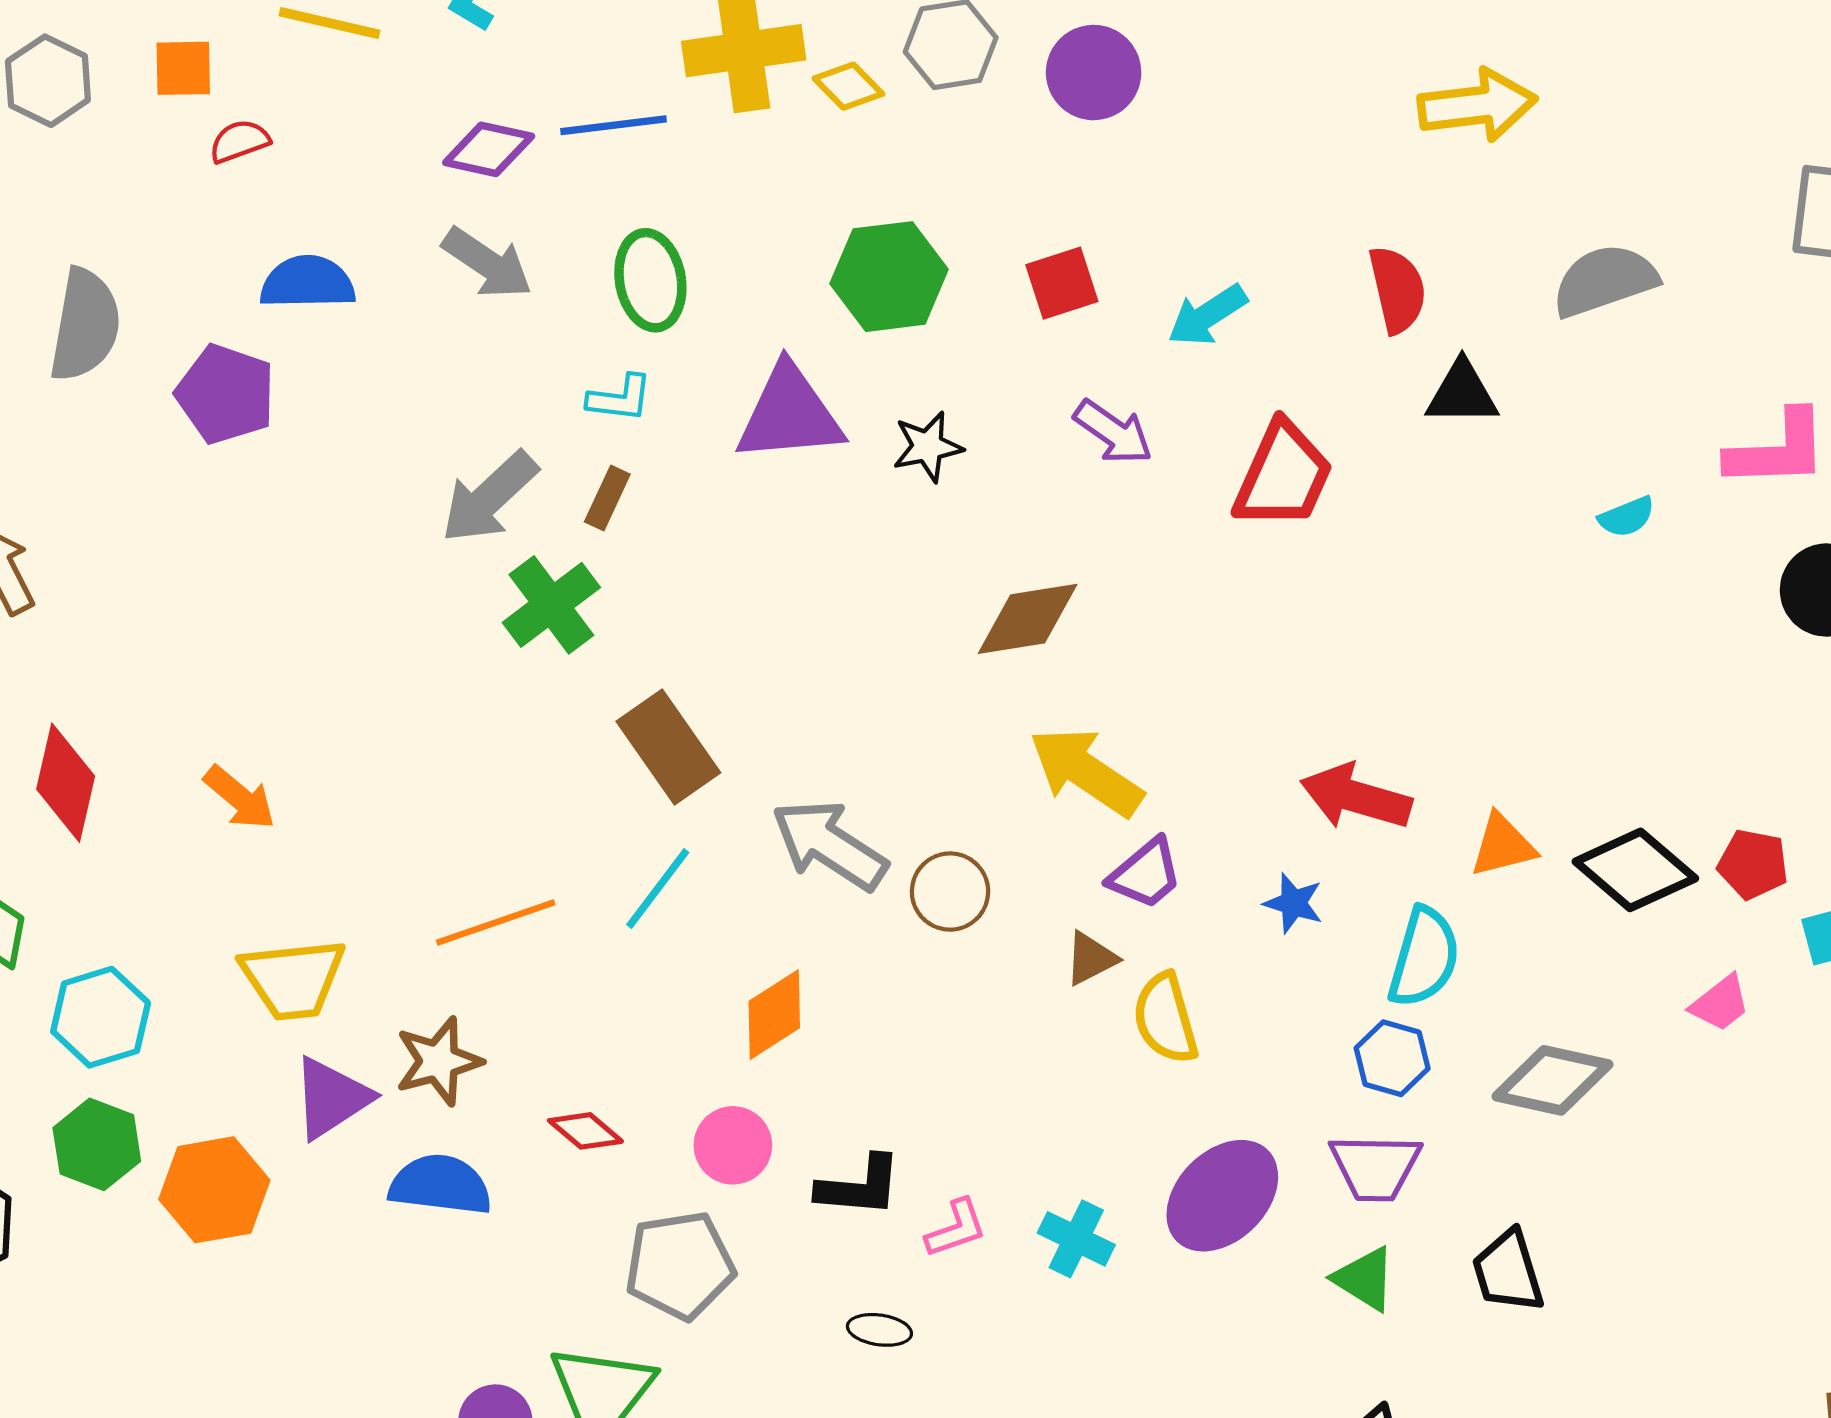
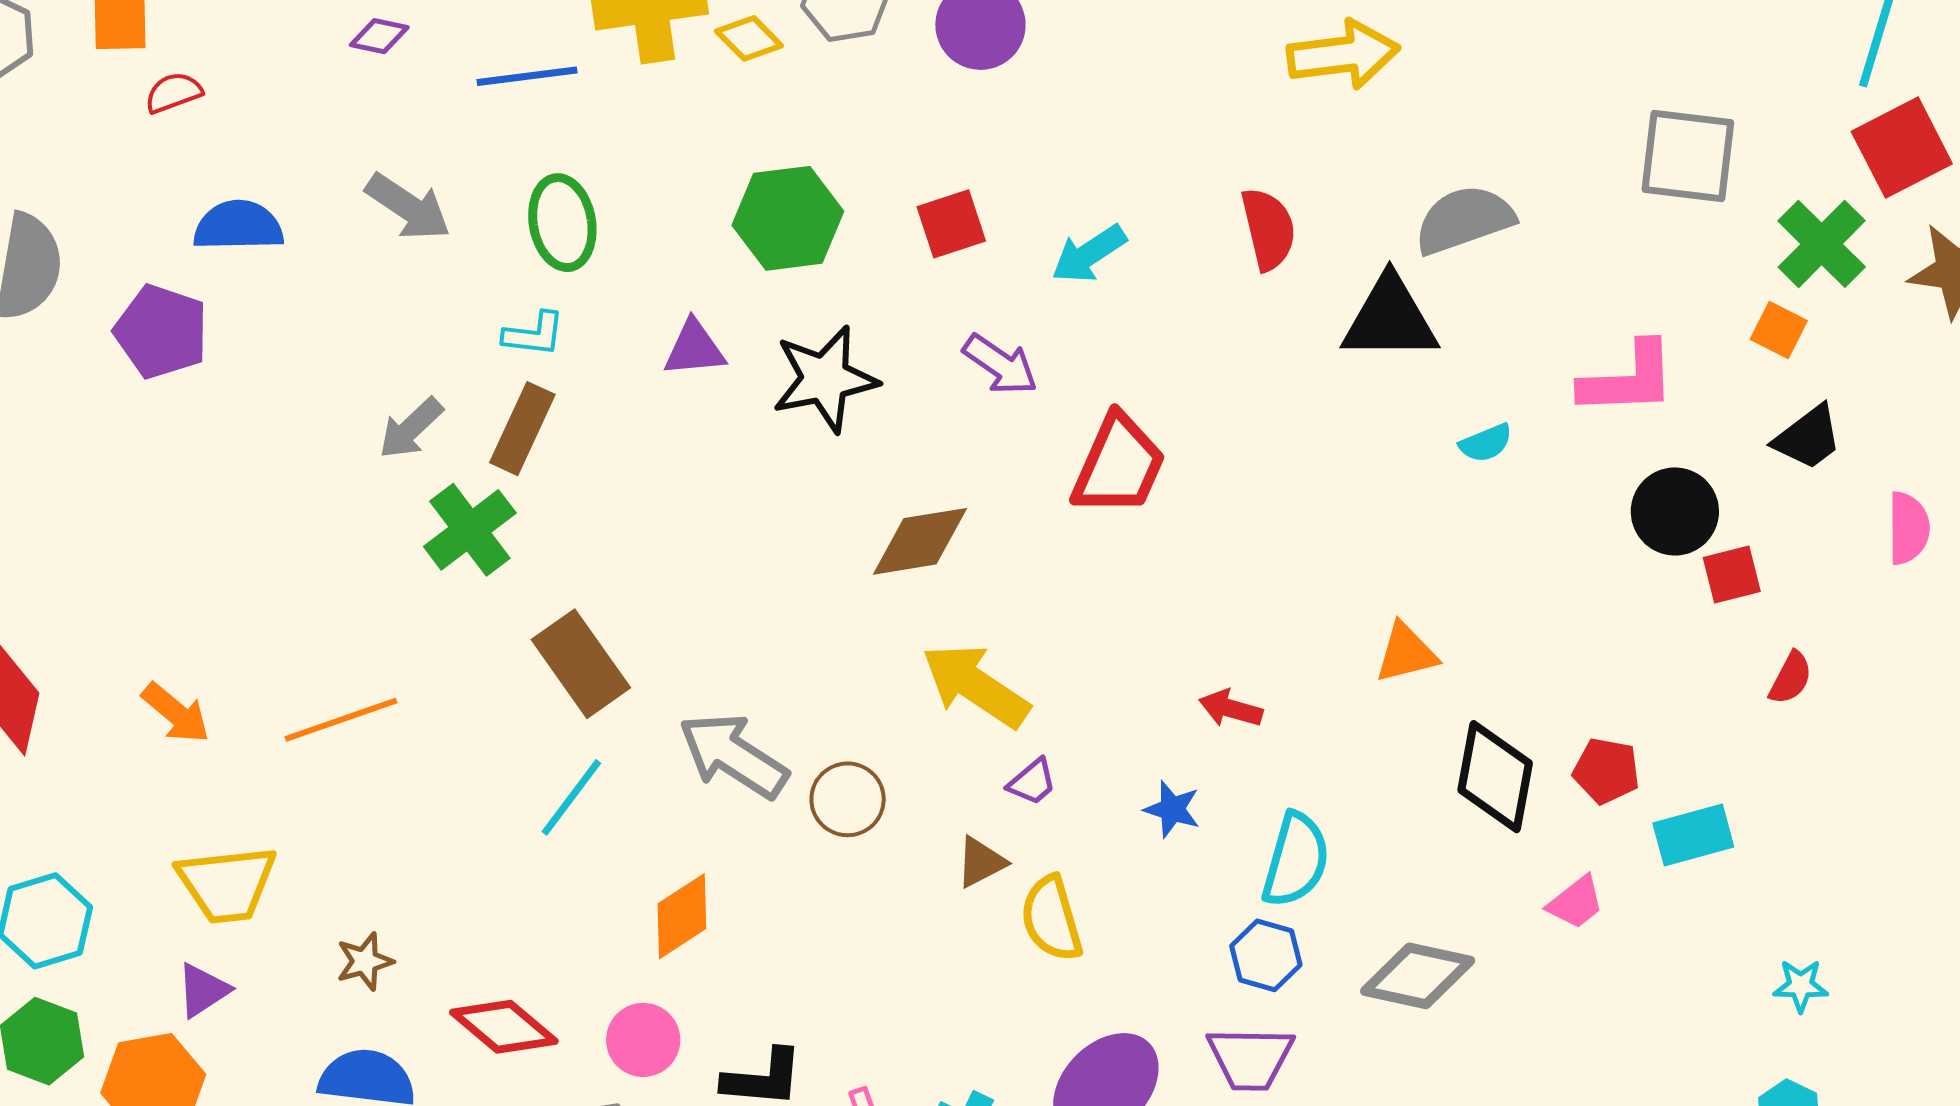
purple diamond: (489, 149) -> (379, 36), moved, size x0.7
black triangle: (1462, 393) -> (1390, 319), moved, size x1.4
purple triangle: (790, 414) -> (694, 349), size x0.6
black star: (928, 447) -> (825, 379), size x1.6
red trapezoid: (1283, 475) -> (1119, 465), moved
gray arrow: (489, 497) -> (411, 428), size x0.7
brown rectangle: (607, 498) -> (522, 429), size x1.5
red arrow: (1356, 797) -> (1231, 709), size x0.6
orange triangle: (1503, 845) -> (1406, 653), moved
black diamond: (1635, 870) -> (1495, 777), turned 60
purple trapezoid: (1146, 874) -> (1032, 782), size x0.7
orange line: (496, 923) -> (341, 720), moved
brown star: (439, 1061) -> (365, 961), size x0.7
purple triangle: (331, 1098) -> (203, 990), moved, size x0.7
red diamond: (585, 1131) -> (504, 1027), size x1.5

